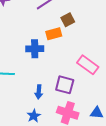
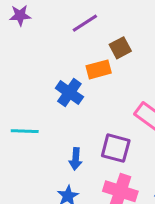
blue cross: (35, 49) -> (69, 93), turned 36

